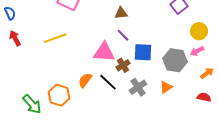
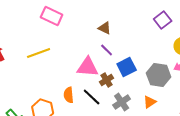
brown triangle: (121, 13) -> (105, 28), turned 32
blue square: (143, 52) -> (127, 67), turned -30
orange semicircle: (85, 80) -> (69, 95), turned -42

